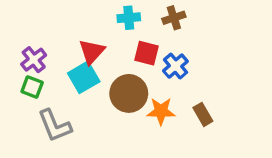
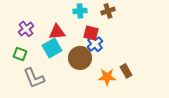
red triangle: (92, 52) -> (57, 32), turned 42
purple cross: (34, 60) -> (26, 29), moved
blue cross: (175, 66) -> (95, 44), moved
orange star: (161, 111) -> (107, 77), moved

